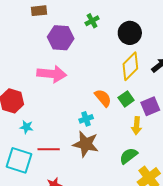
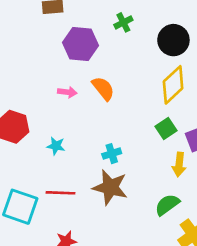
pink arrow: (52, 74) -> (67, 92), size x0.5
orange semicircle: (103, 98) -> (103, 88), moved
cyan star: (26, 127) -> (56, 146), moved

